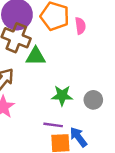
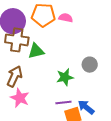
pink semicircle: (80, 26) -> (66, 18), turned -56
gray circle: (93, 100) -> (90, 65), moved

